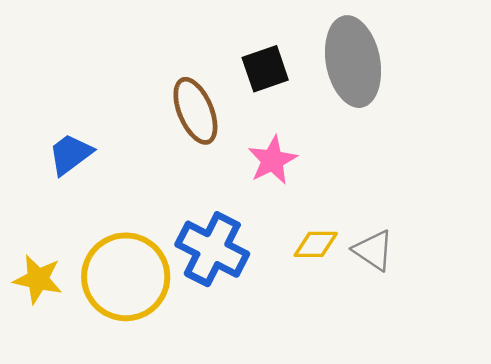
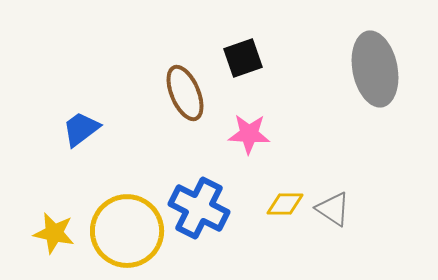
gray ellipse: (353, 62) -> (375, 69), moved
pink star: (272, 160) -> (249, 134), turned 30

